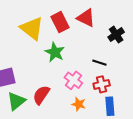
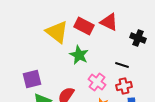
red rectangle: (60, 22) -> (84, 26), turned -36
black cross: (116, 35) -> (138, 38), turned -35

